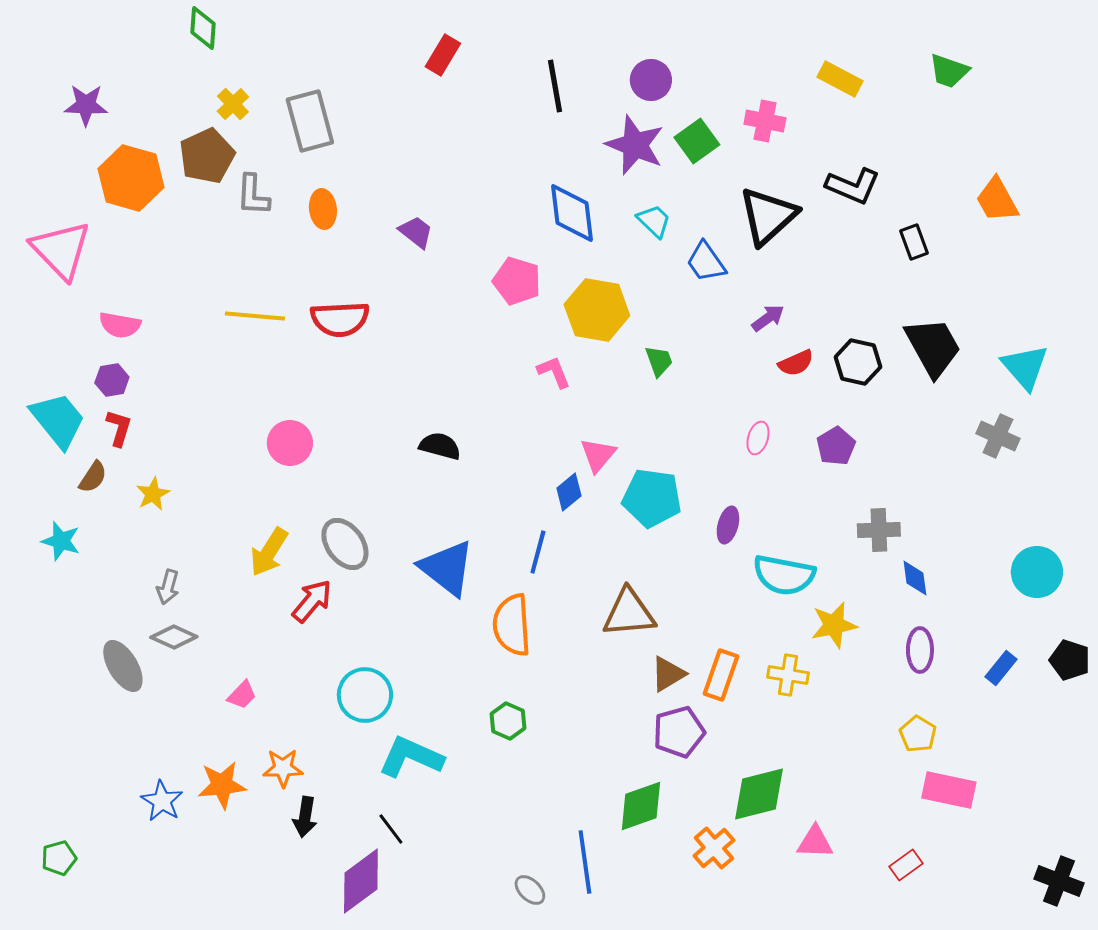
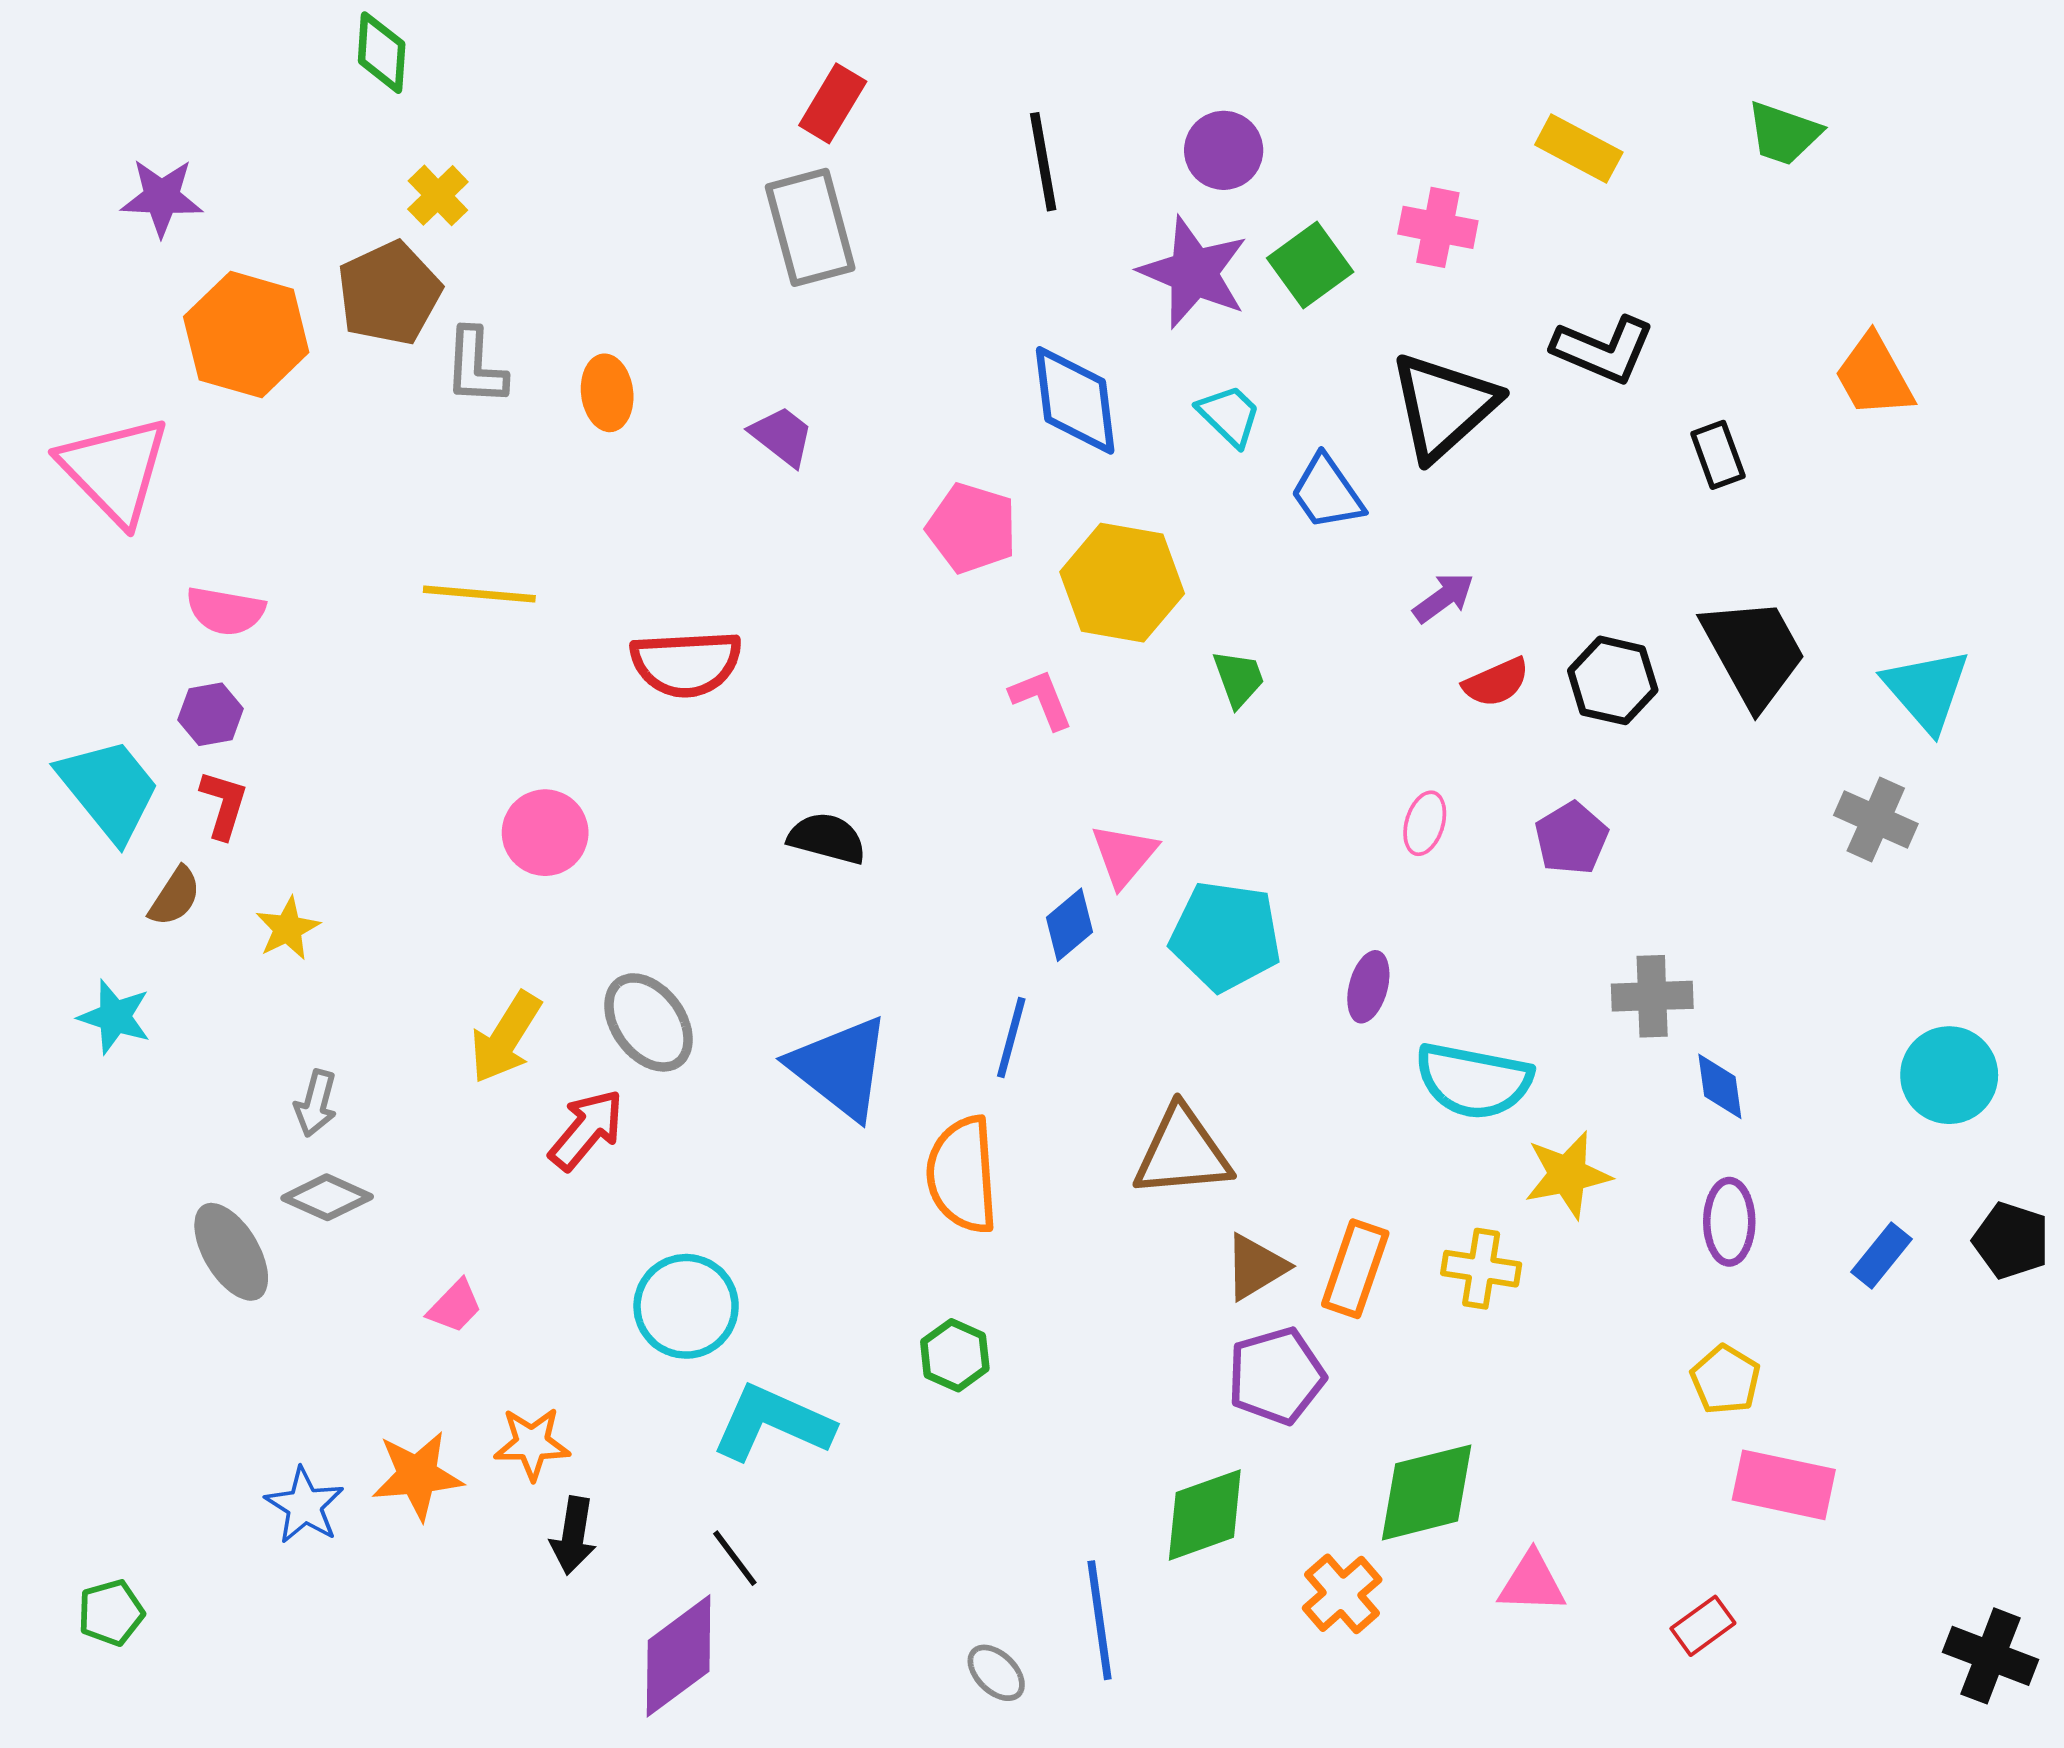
gray rectangle: (310, 121) -> (810, 227), moved
red semicircle: (340, 319) -> (686, 663), moved

